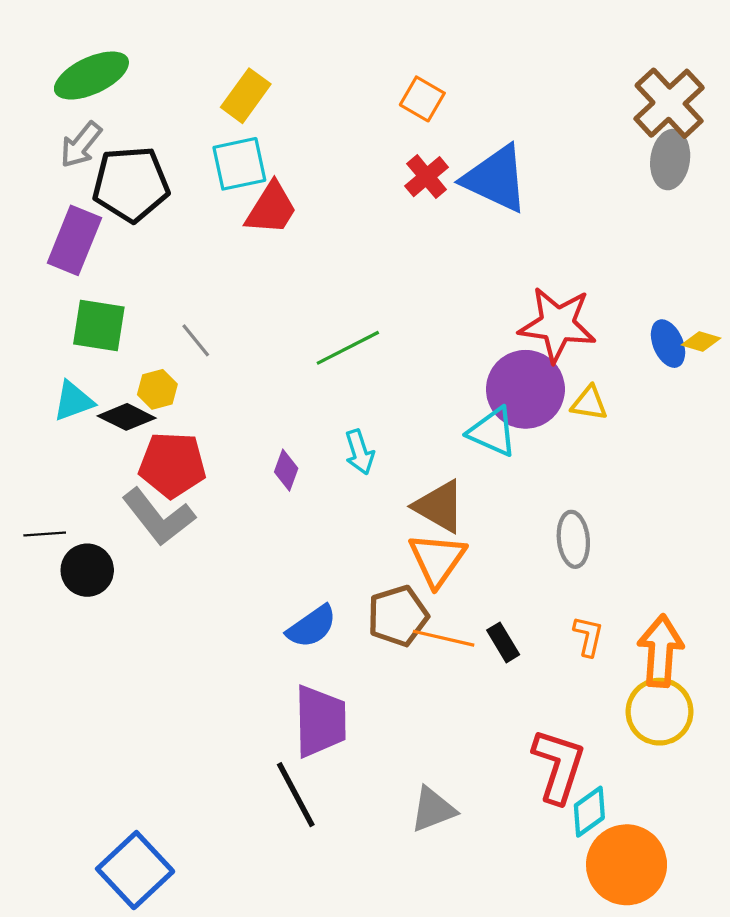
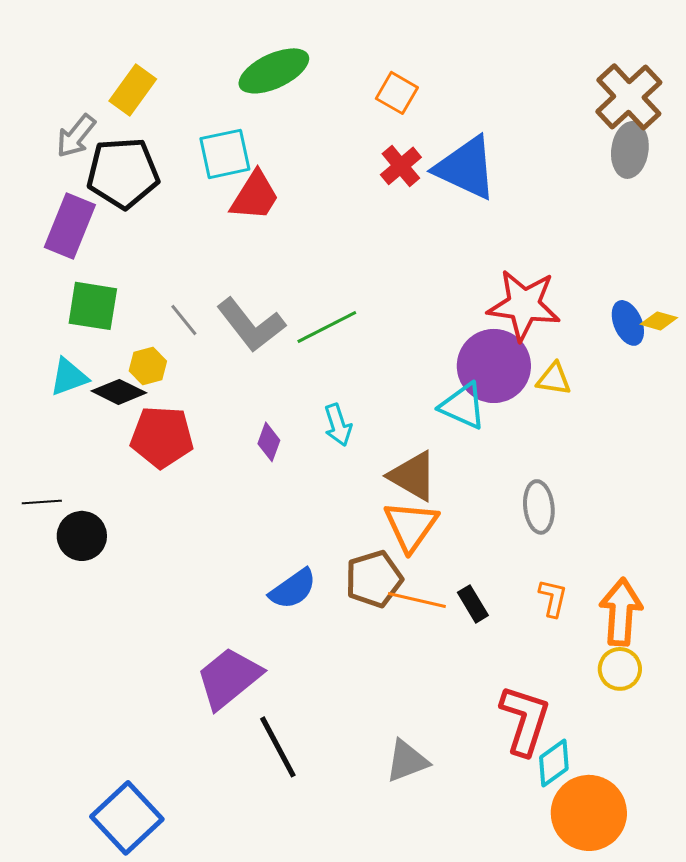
green ellipse: (91, 76) -> (274, 71), moved
yellow rectangle: (246, 96) -> (133, 90), moved
gray L-shape: (158, 517) -> (251, 325), moved
yellow circle: (659, 712) -> (620, 669), size x0.7
purple trapezoid: (320, 721) -> (229, 678), moved, turned -128

